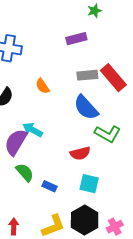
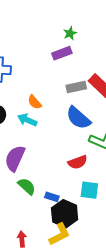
green star: (94, 11) -> (70, 33), moved
cyan arrow: (33, 130) -> (27, 120), moved
black hexagon: (85, 220) -> (65, 214), moved

